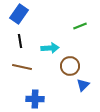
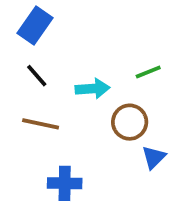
green line: (80, 26) -> (148, 72), moved
black line: (20, 41) -> (37, 76), turned -32

